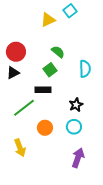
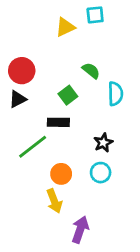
cyan square: (70, 11) -> (95, 15), turned 32
green semicircle: (58, 52) -> (91, 71), moved
yellow arrow: (20, 148) -> (54, 201), moved
purple arrow: (78, 158) -> (80, 230), moved

